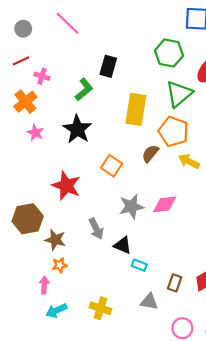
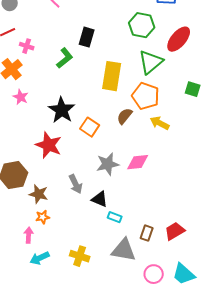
black star: (77, 129) -> (62, 110), moved
gray triangle: (149, 302) -> (124, 250), size x1.5

